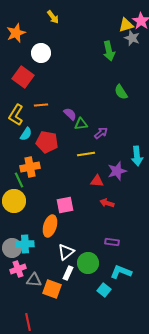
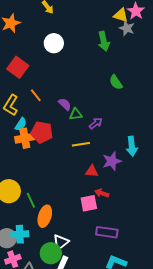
yellow triangle: (126, 25) -> (121, 15), turned 35
white circle: (41, 53) -> (54, 43), moved
orange line: (41, 105) -> (36, 95), turned 56
orange cross: (30, 167) -> (25, 138), moved
green line: (19, 180) -> (31, 200), moved
pink square: (65, 205) -> (89, 203), moved
purple rectangle: (112, 242) -> (107, 232), size x1.5
green circle: (88, 263) -> (51, 253), moved

